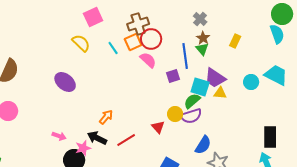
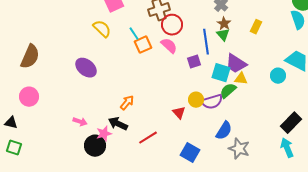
orange square: (133, 42) -> (143, 45), moved
cyan circle: (251, 82) -> (278, 76), moved
green semicircle: (192, 101) -> (228, 91), moved
black rectangle: (270, 137) -> (291, 123), turned 45
red line: (126, 140) -> (148, 138), moved

